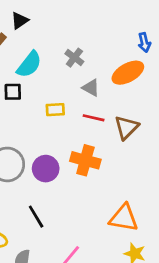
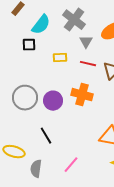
gray cross: (74, 58) -> (74, 20), size x1.6
gray triangle: (91, 88) -> (86, 42), turned 32

